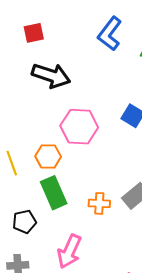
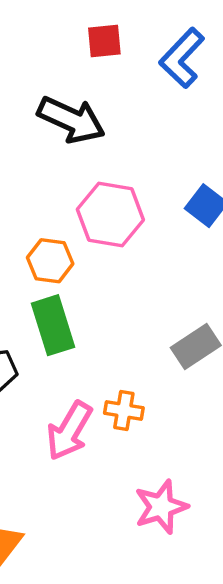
red square: (34, 33) -> (104, 41), moved
orange cross: (99, 203) -> (124, 410), moved

